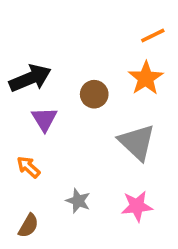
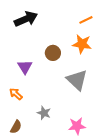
black arrow: (30, 78) -> (26, 19), moved
orange star: (146, 78) -> (82, 44), turned -30
pink star: (137, 206) -> (77, 126), moved

